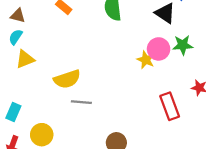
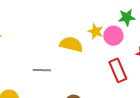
pink circle: (159, 49) -> (113, 36), moved
yellow semicircle: (67, 79) -> (71, 44), moved, turned -145

